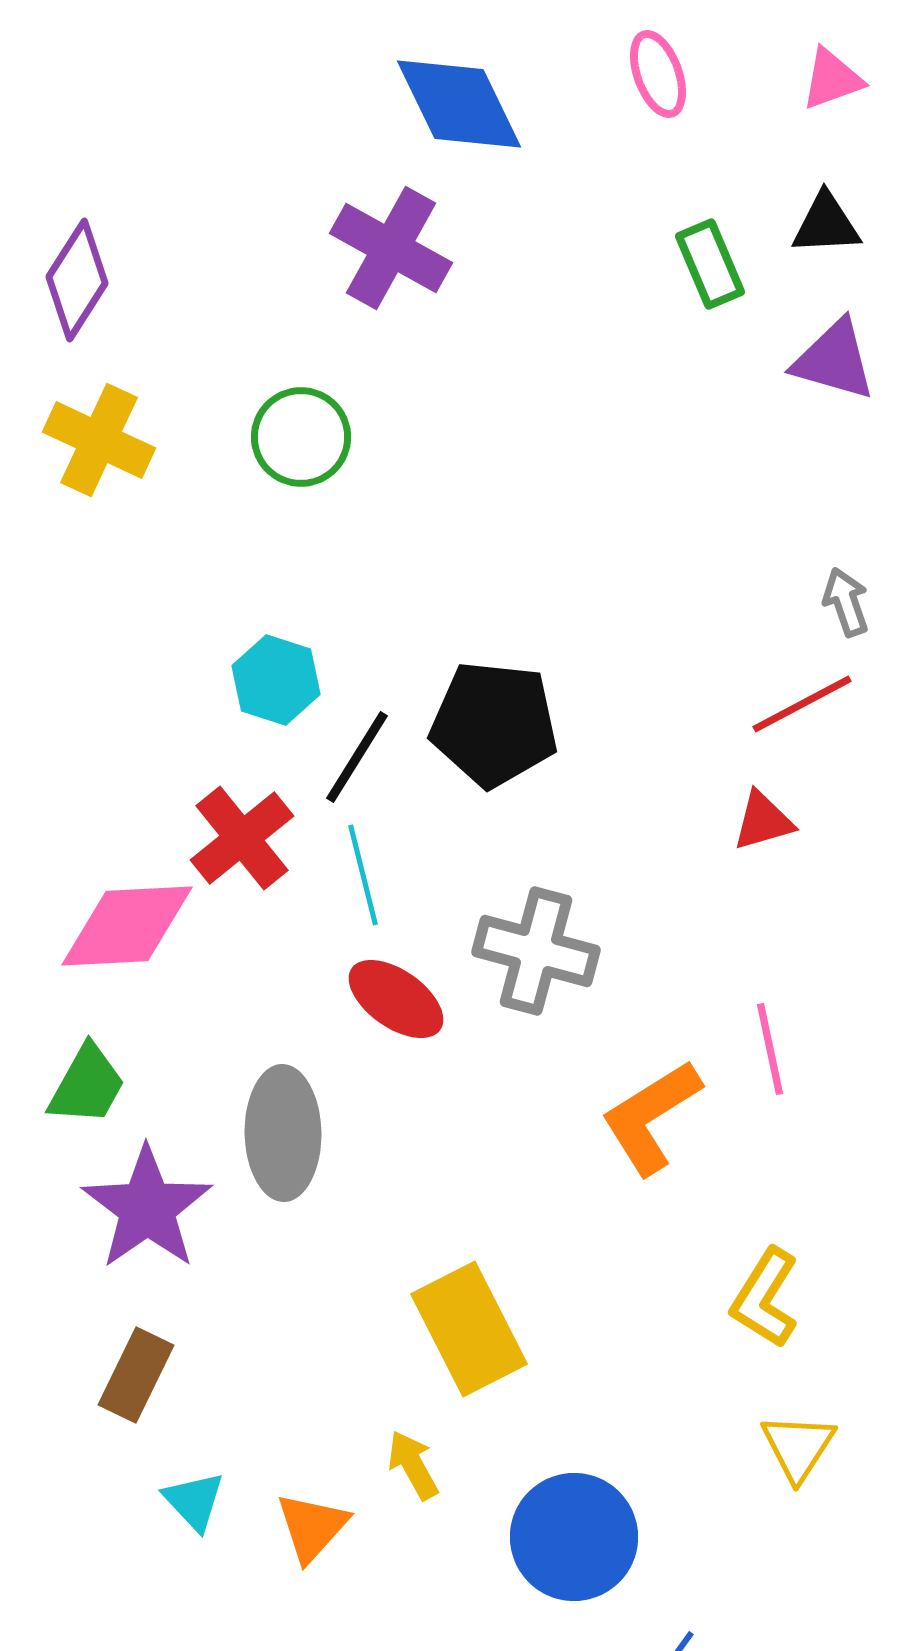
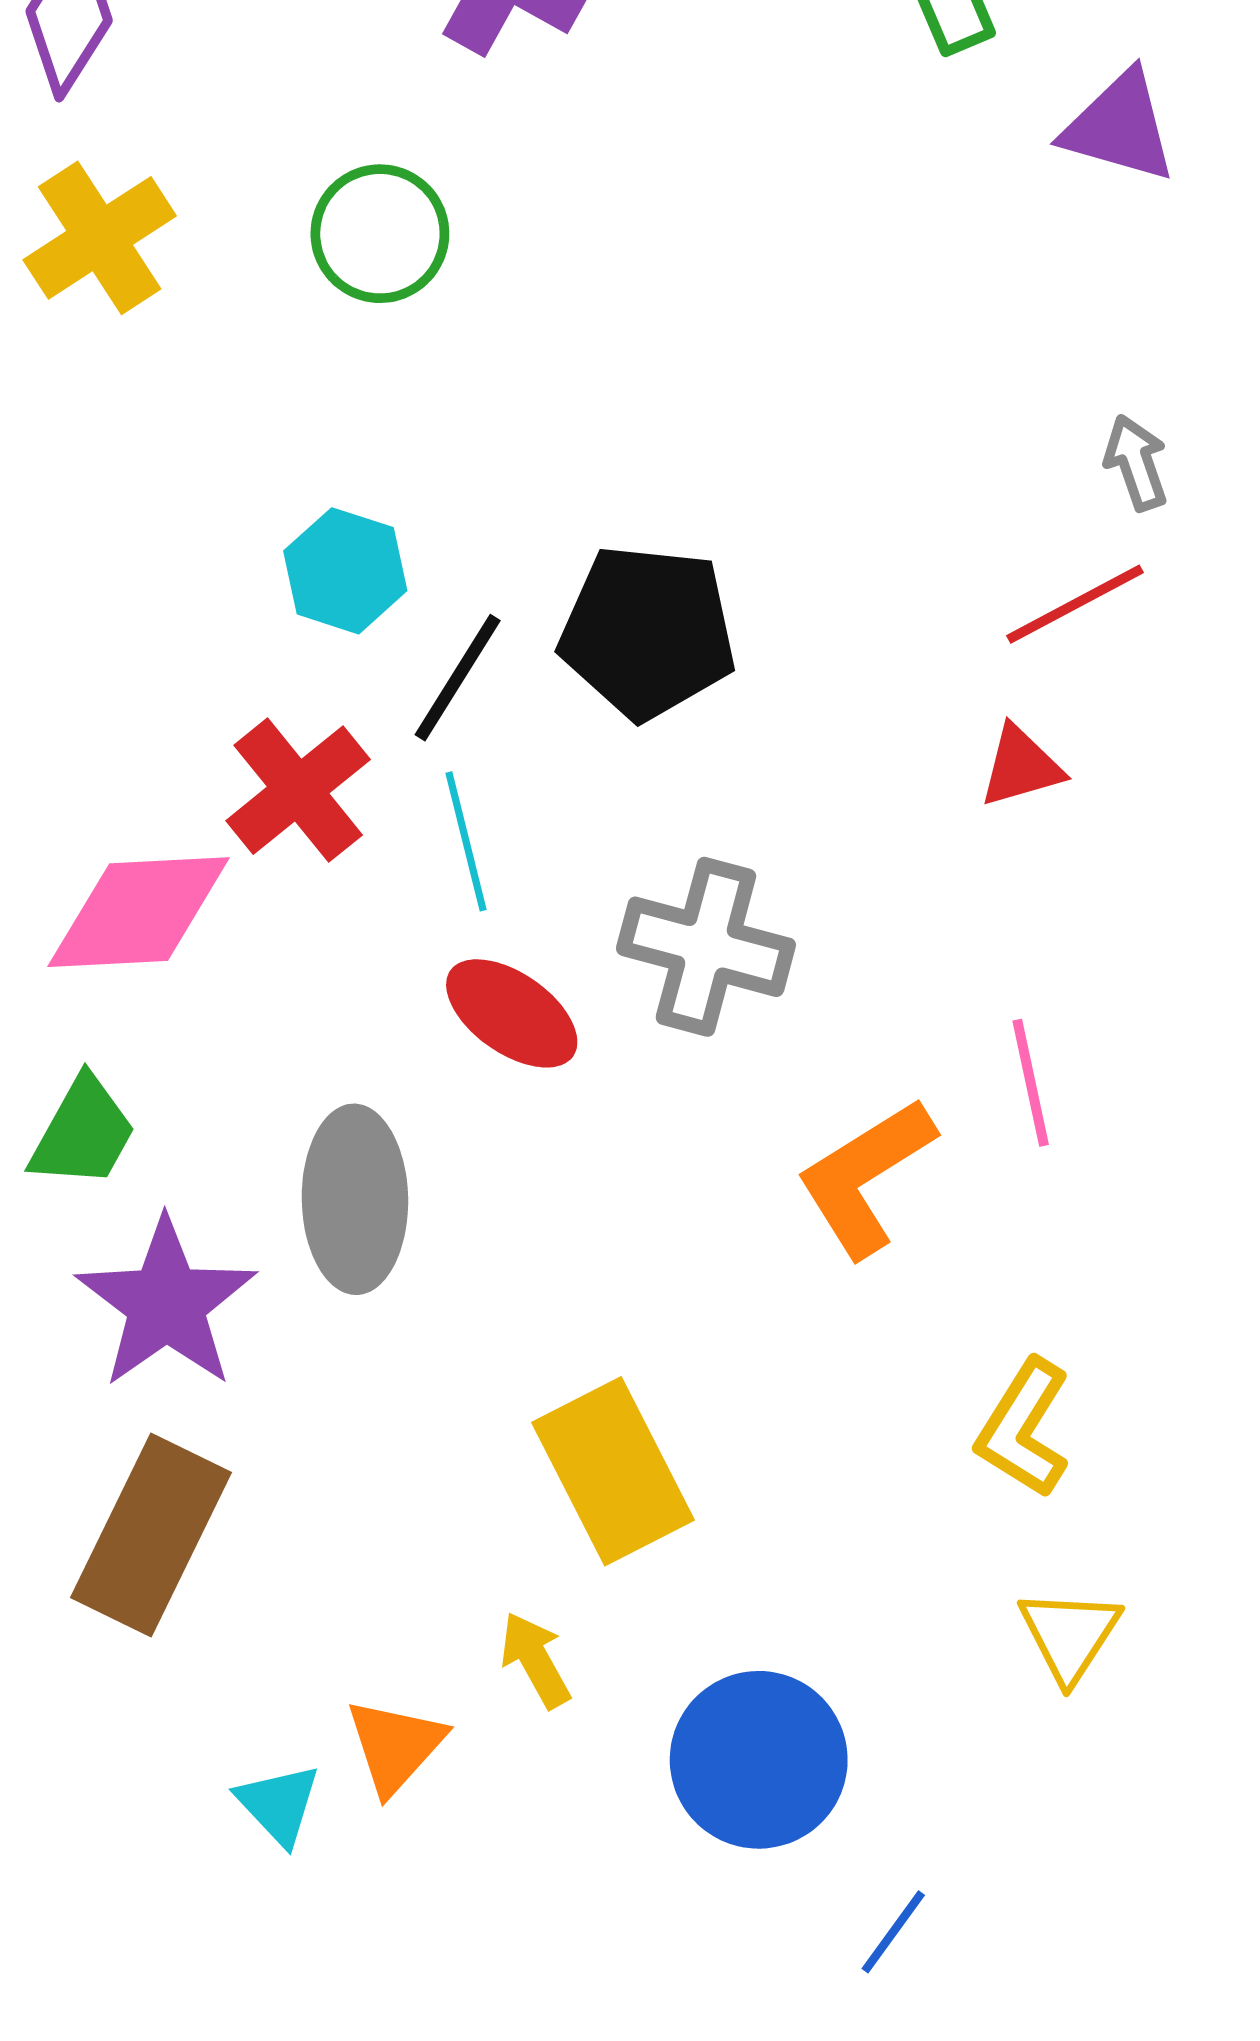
yellow cross: (99, 440) -> (100, 238), turned 32
brown rectangle: (136, 1375) -> (151, 1535), size x1.5
cyan triangle: (194, 1501) -> (279, 1804), moved

